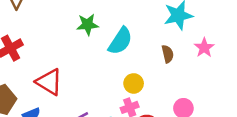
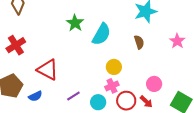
green star: (88, 25) -> (75, 23), turned -30
pink star: (204, 48) -> (177, 41), moved

